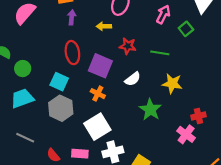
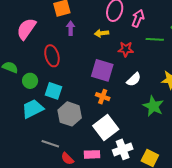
pink arrow: (163, 14) -> (138, 18), moved
red ellipse: (72, 53) -> (52, 56), moved
green line: (160, 53) -> (155, 39), moved
cyan square: (59, 82) -> (54, 91), moved
gray line: (25, 138) -> (50, 144), moved

